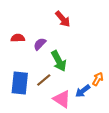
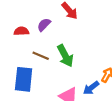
purple semicircle: (40, 44) -> (44, 25), moved
brown line: (44, 80) -> (41, 56), moved, turned 63

